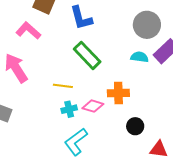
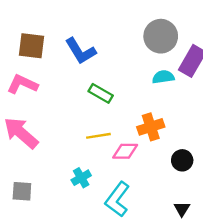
green rectangle: (87, 55) -> (101, 93), size x0.7
yellow line: (63, 86) -> (98, 136), moved
cyan cross: (69, 109) -> (81, 178), moved

